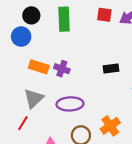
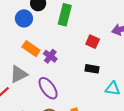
red square: (104, 15) -> (93, 42), moved
purple ellipse: (70, 104) -> (48, 88), turned 40

